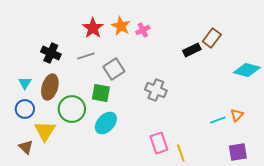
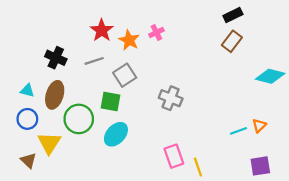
orange star: (121, 26) -> (129, 40), moved
black rectangle: (192, 50) -> (233, 15), moved
cyan triangle: (25, 83) -> (27, 90), turned -48

